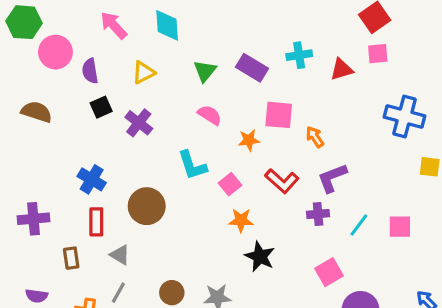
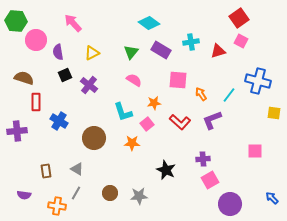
cyan diamond: (167, 25) -> (149, 23), moved, turned -50
pink square: (378, 54) -> (241, 41), turned 32
orange star: (249, 140) -> (154, 103), moved
purple cross: (318, 214) -> (203, 159), moved
purple cross: (33, 219) -> (17, 131), moved
orange star: (241, 220) -> (132, 143), moved
red rectangle: (96, 222) -> (36, 102), moved
cyan line: (359, 225) -> (229, 95), moved

